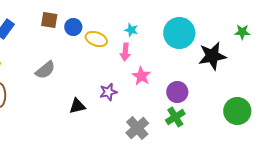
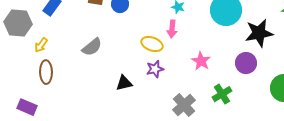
yellow ellipse: (96, 39) -> (152, 44), moved
pink star: (141, 76) -> (201, 61), moved
purple circle: (177, 92) -> (246, 63), moved

